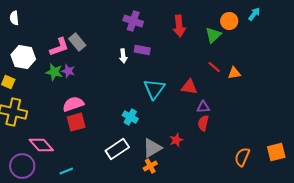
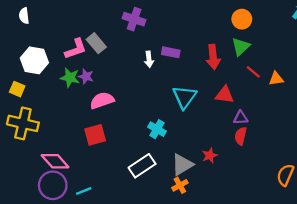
purple cross: (133, 21) -> (134, 19), moved
orange circle: (229, 21) -> (242, 19), moved
red arrow: (179, 26) -> (213, 57), moved
green triangle: (213, 35) -> (241, 47), moved
pink semicircle: (73, 104) -> (102, 100), moved
purple circle: (22, 166) -> (53, 185), moved

